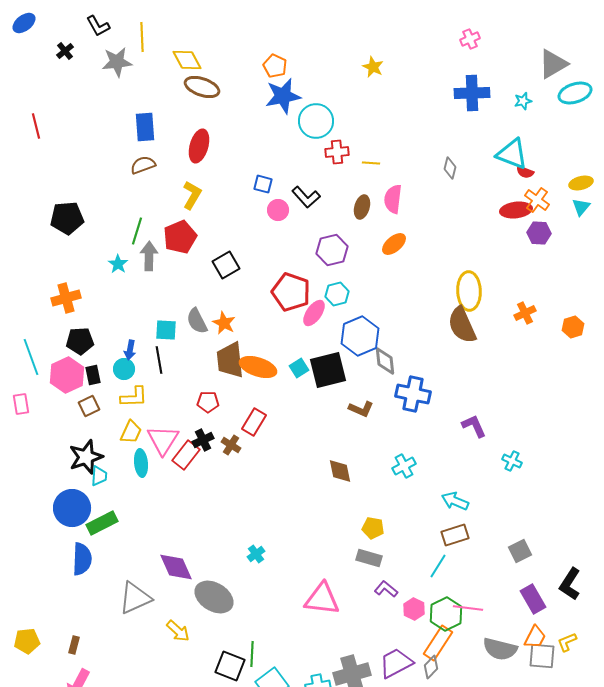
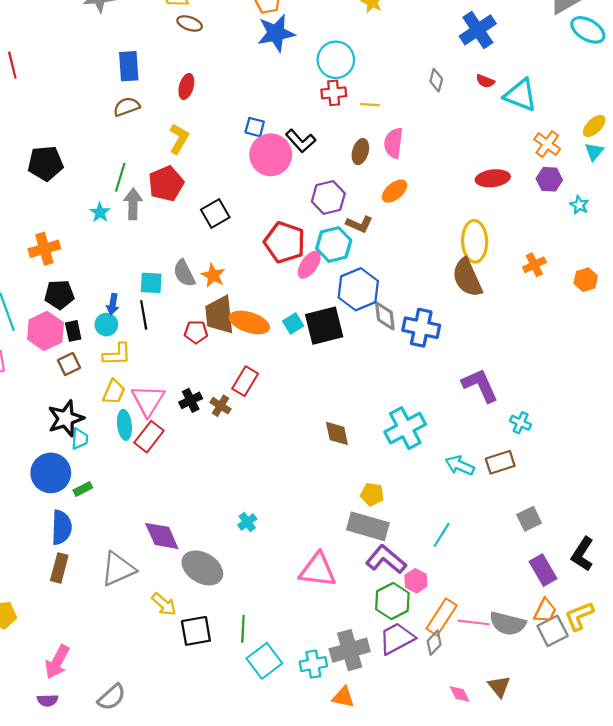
brown ellipse: (202, 87) -> (190, 23), size x0.7
blue cross: (472, 93) -> (478, 30), turned -32
cyan ellipse: (575, 93) -> (588, 30), turned 48
cyan star: (523, 101) -> (579, 205), moved, turned -30
cyan circle: (316, 121) -> (336, 60), moved
red ellipse: (199, 146) -> (186, 86), size x0.7
gray diamond: (450, 168) -> (436, 80), moved
red semicircle: (525, 172) -> (485, 81), moved
yellow ellipse: (581, 183) -> (594, 126), turned -30
pink circle: (278, 210) -> (271, 155), size x1.8
red ellipse: (516, 210) -> (493, 178), moved
cyan hexagon: (337, 294) -> (334, 244), size x1.4
blue cross: (413, 394) -> (421, 328), moved
red pentagon: (208, 402) -> (196, 332), moved
brown L-shape: (361, 409) -> (359, 224), moved
purple L-shape: (474, 426) -> (480, 385), size x1.4
red rectangle: (186, 455) -> (149, 437), moved
cyan cross: (404, 466) -> (405, 428), size x1.6
green rectangle: (102, 523) -> (83, 489), size x0.6
brown rectangle: (455, 535) -> (500, 462), moved
gray rectangle: (369, 558) -> (368, 526), size x1.5
purple L-shape: (386, 589) -> (386, 559), size x1.6
pink line: (468, 608) -> (474, 622), moved
green hexagon: (446, 614) -> (392, 601), moved
yellow L-shape: (567, 642) -> (579, 616), size x1.4
brown rectangle: (74, 645) -> (59, 568), moved, size x1.5
gray square: (542, 656) -> (553, 631), turned -32
black square: (230, 666) -> (196, 631), moved, turned -32

